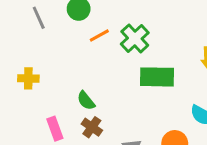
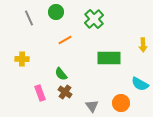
orange line: (99, 35) -> (65, 40), moved
green cross: (135, 38) -> (94, 19), moved

